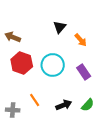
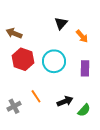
purple rectangle: (84, 72) -> (85, 68), turned 35
green semicircle: (88, 105) -> (84, 110), moved
gray cross: (13, 110) -> (14, 106), turned -32

